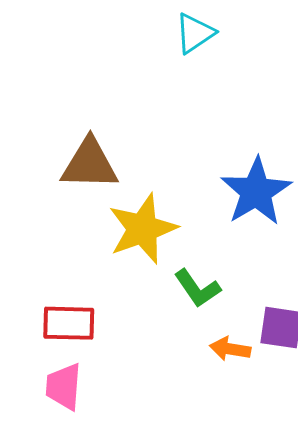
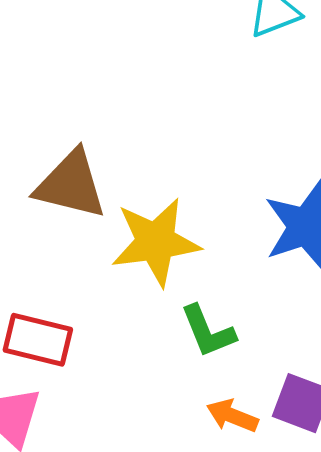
brown triangle: (90, 164) -> (71, 185), moved

